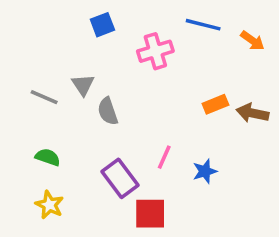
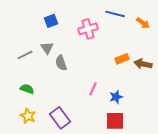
blue square: (102, 25) -> (51, 21), moved
gray line: (44, 97) -> (25, 55), turned -49
purple rectangle: (120, 178) -> (60, 118), moved
red square: (150, 214) -> (115, 121), moved

